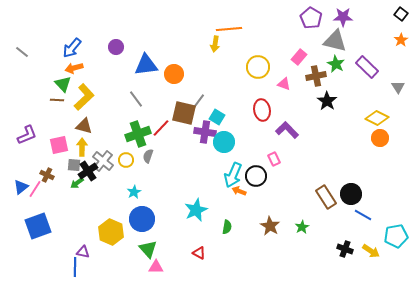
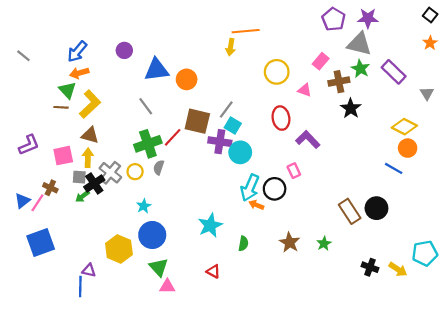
gray line: (198, 102) -> (226, 109), moved
blue line: (363, 215) -> (394, 168), moved

